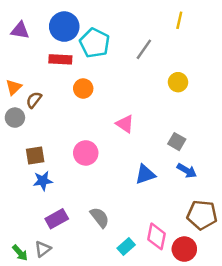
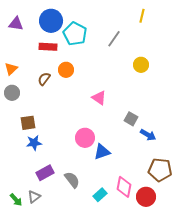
brown semicircle: (34, 100) -> (44, 79), moved
gray square: (177, 142) -> (131, 119), moved
pink circle: (86, 153) -> (85, 138), moved
blue triangle: (145, 174) -> (102, 152), moved
gray semicircle: (100, 217) -> (72, 180), moved

